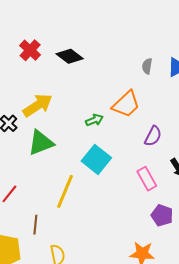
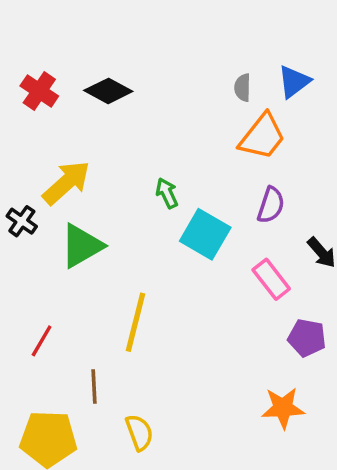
orange trapezoid: (126, 104) -> (262, 137), moved
green arrow: (94, 120) -> (167, 193), turned -84
cyan square: (96, 159) -> (205, 234), moved

